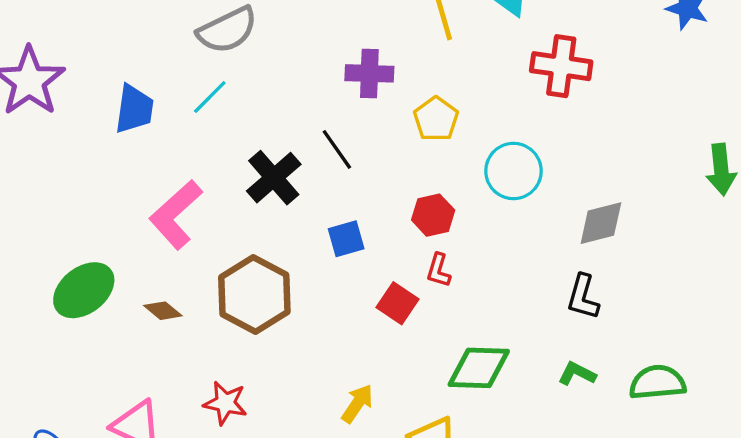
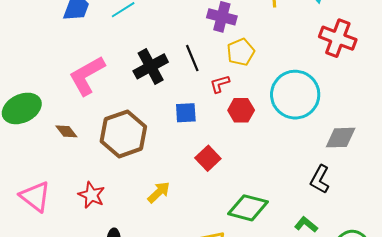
yellow pentagon: (436, 119) -> (241, 52), moved
cyan circle: (513, 171) -> (295, 95), size x1.4
red L-shape: (439, 270) -> (220, 84), moved, turned 45
yellow arrow: (357, 404) -> (159, 192), moved

